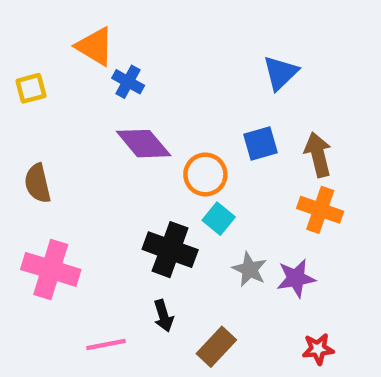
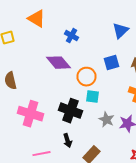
blue cross: (128, 82) -> (72, 36), moved
cyan square: (219, 219) -> (92, 97), turned -32
pink cross: (51, 269) -> (30, 114), moved

